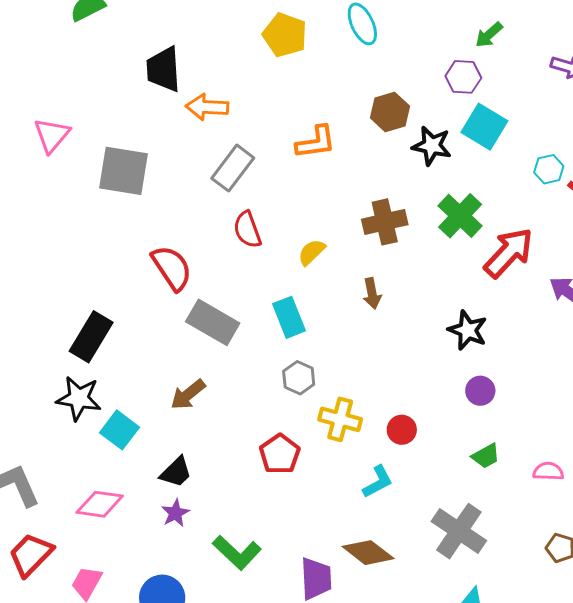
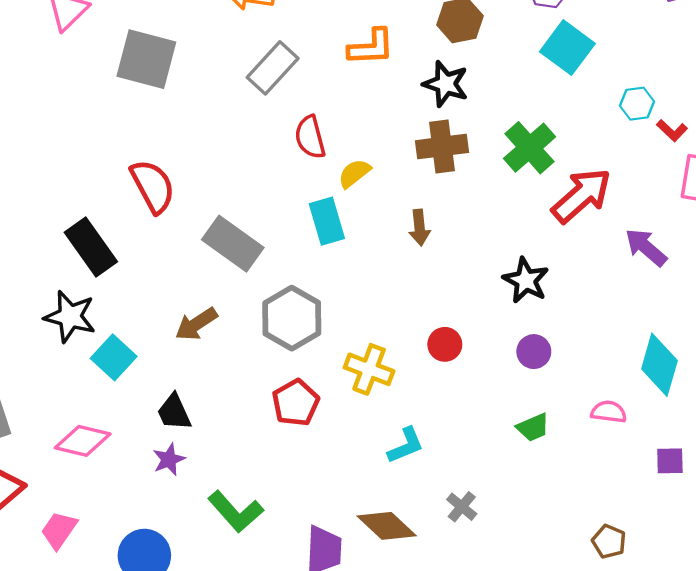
black star: (432, 146) -> (446, 84), moved
red semicircle: (247, 230) -> (310, 137), moved
red semicircle: (172, 268) -> (153, 186), moved
cyan rectangle: (289, 317) -> (327, 221), moved
black rectangle: (91, 337) -> (91, 247), turned -72
gray hexagon: (299, 378) -> (292, 318), moved, size x1.6
red circle: (402, 430) -> (445, 344), moved
pink semicircle: (548, 471) -> (609, 412), moved
black trapezoid: (176, 472) -> (174, 412), turned 105
gray cross: (459, 531) -> (462, 507), moved, size x0.5

